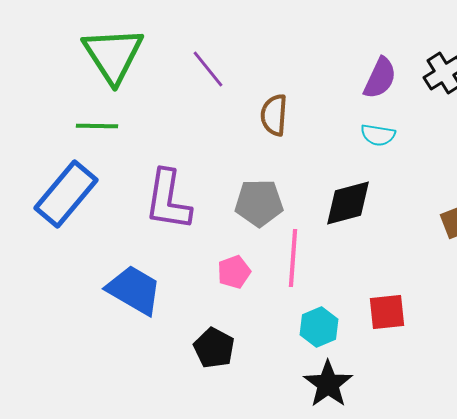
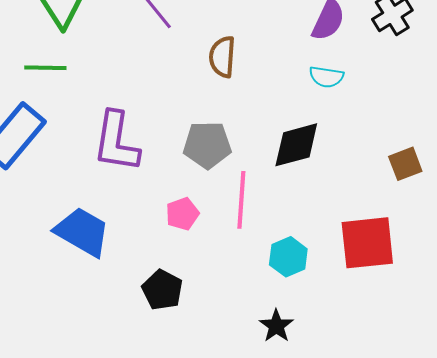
red square: (387, 312) -> (367, 243), moved, size x1.5
cyan hexagon: (319, 327) -> (288, 257), moved
black star: (328, 384) -> (276, 326), size x0.7

